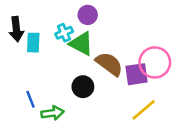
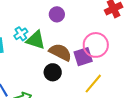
purple circle: (88, 15) -> (57, 14), moved
black circle: (83, 87) -> (53, 72), moved

